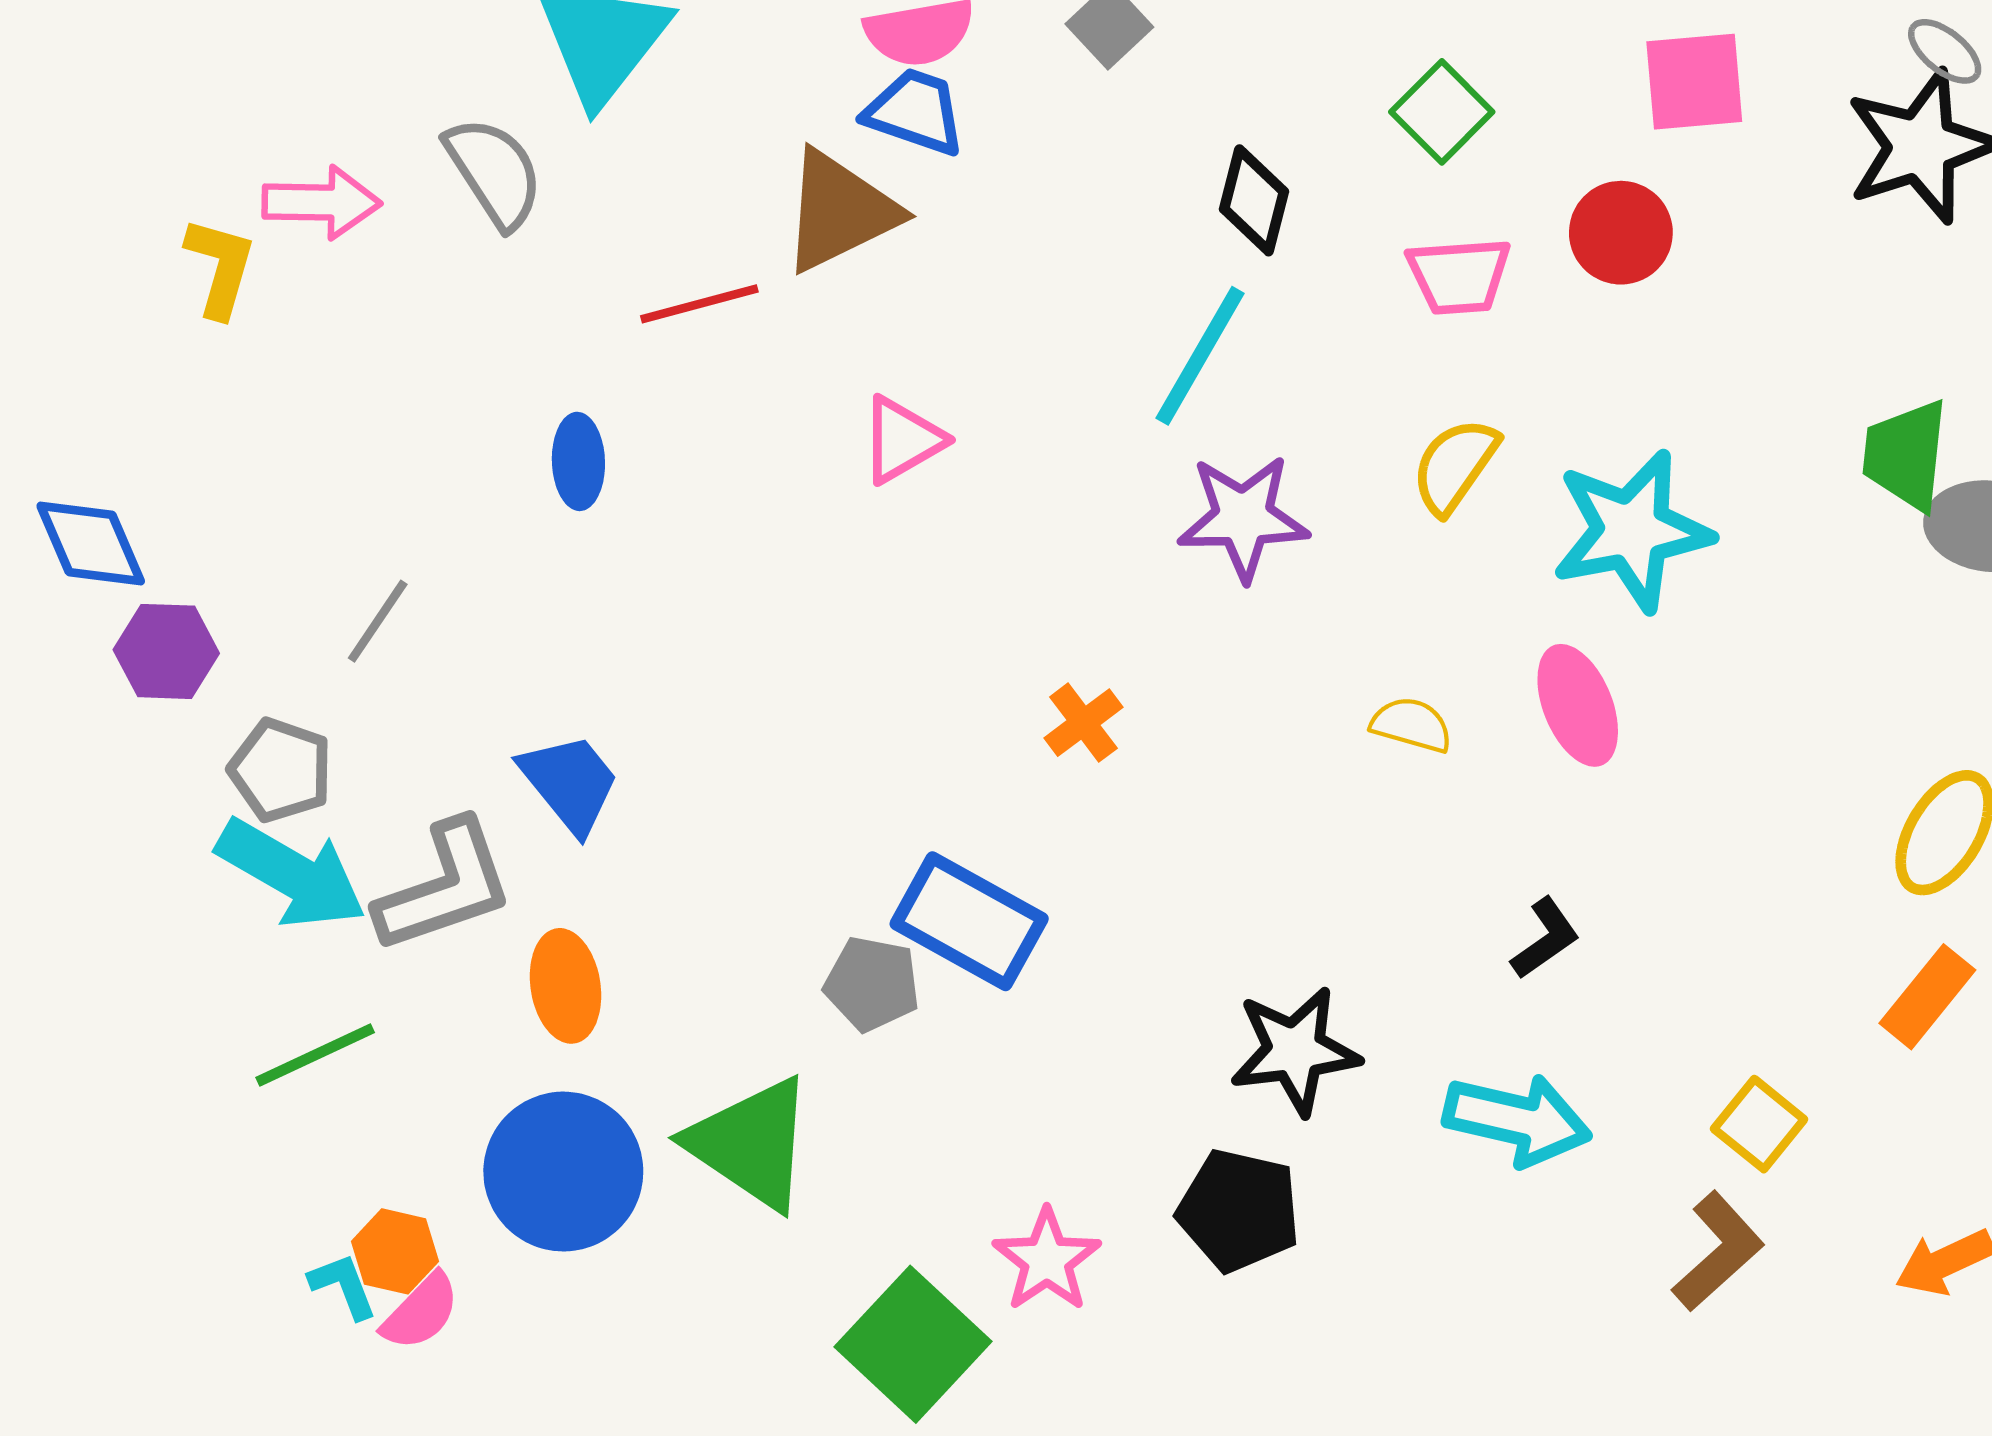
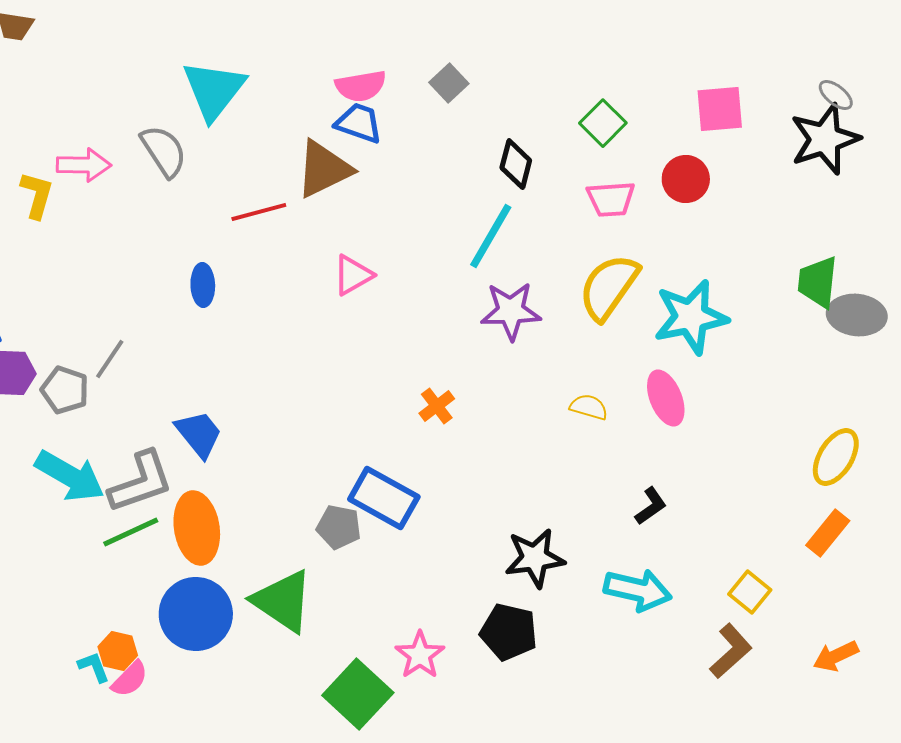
yellow semicircle: (1455, 466) -> (609, 287), size x1.5
gray pentagon: (281, 770) -> (65, 390), moved
orange ellipse: (565, 986) -> (197, 528), size x1.4
green line: (315, 1055) -> (131, 532), moved

